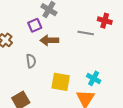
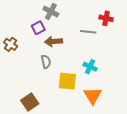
gray semicircle: (31, 61) -> (46, 62), moved
cyan cross: (94, 78) -> (90, 67), moved

